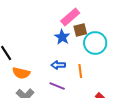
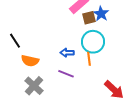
blue star: (62, 37) -> (101, 14), moved
cyan circle: (95, 43) -> (93, 42), moved

